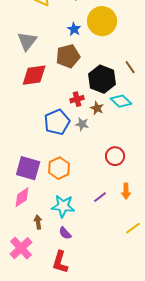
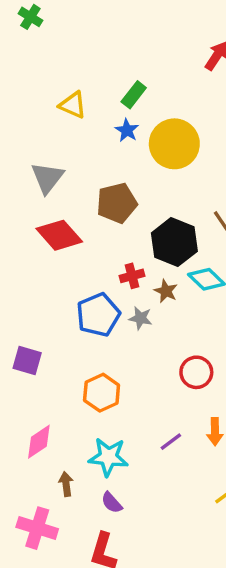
blue star: (74, 29) -> (127, 130), moved
red diamond: (34, 75) -> (59, 235), turned 56
purple square: (28, 168) -> (27, 360), moved, size x0.7
pink cross: (21, 248) -> (37, 528), turned -30

